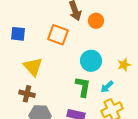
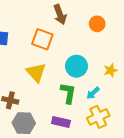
orange circle: (96, 21) -> (97, 24), moved
yellow triangle: (33, 67) -> (36, 72), moved

